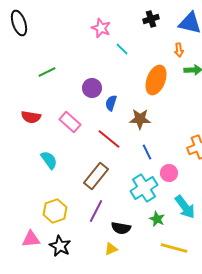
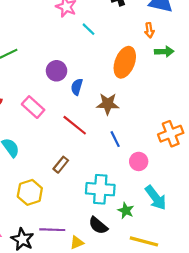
brown rectangle: (96, 176) -> (61, 165), size x0.6
cyan cross: (144, 188) -> (100, 189), moved, turned 36
yellow hexagon: (55, 211) -> (30, 192), moved
purple line: (96, 211) -> (52, 230), moved, turned 65
black semicircle: (121, 228) -> (98, 225), moved, turned 30

